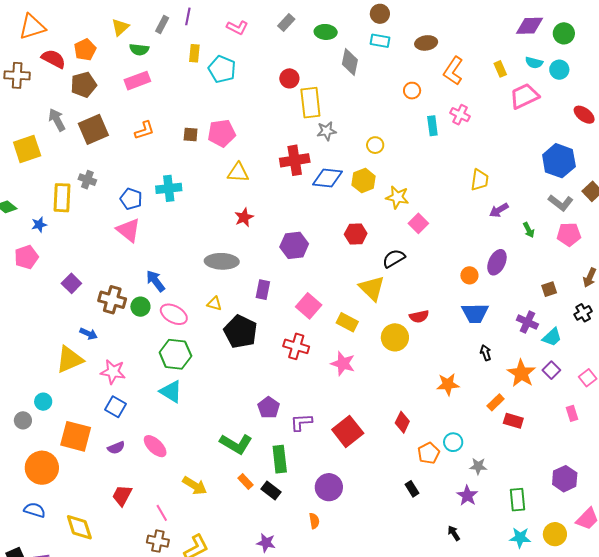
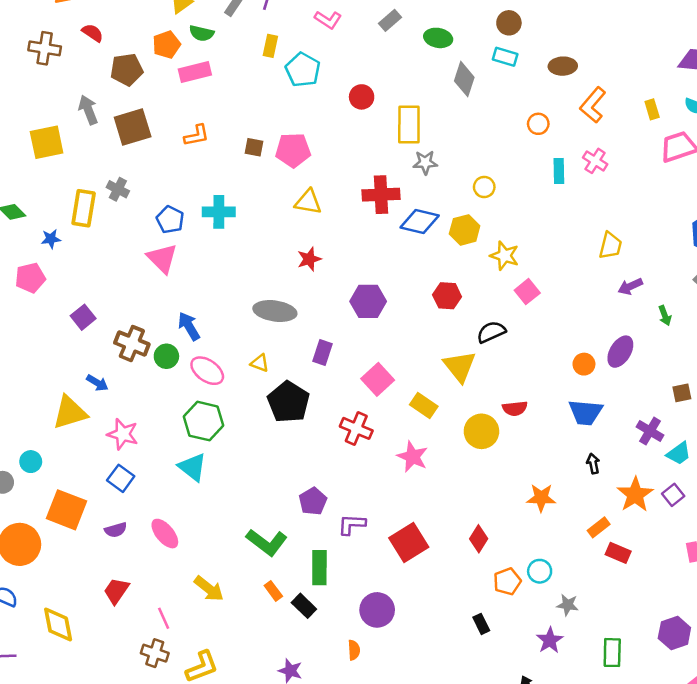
orange pentagon: (85, 50) -> (167, 45), moved
red semicircle: (53, 59) -> (93, 33), size x0.7
red circle: (289, 78) -> (362, 97), moved

